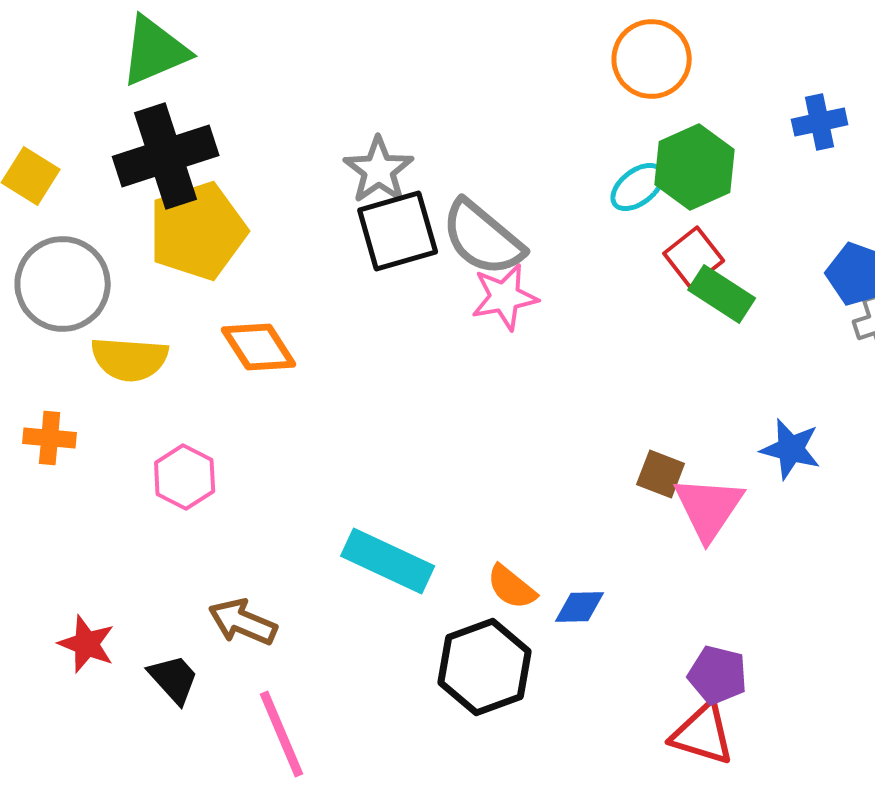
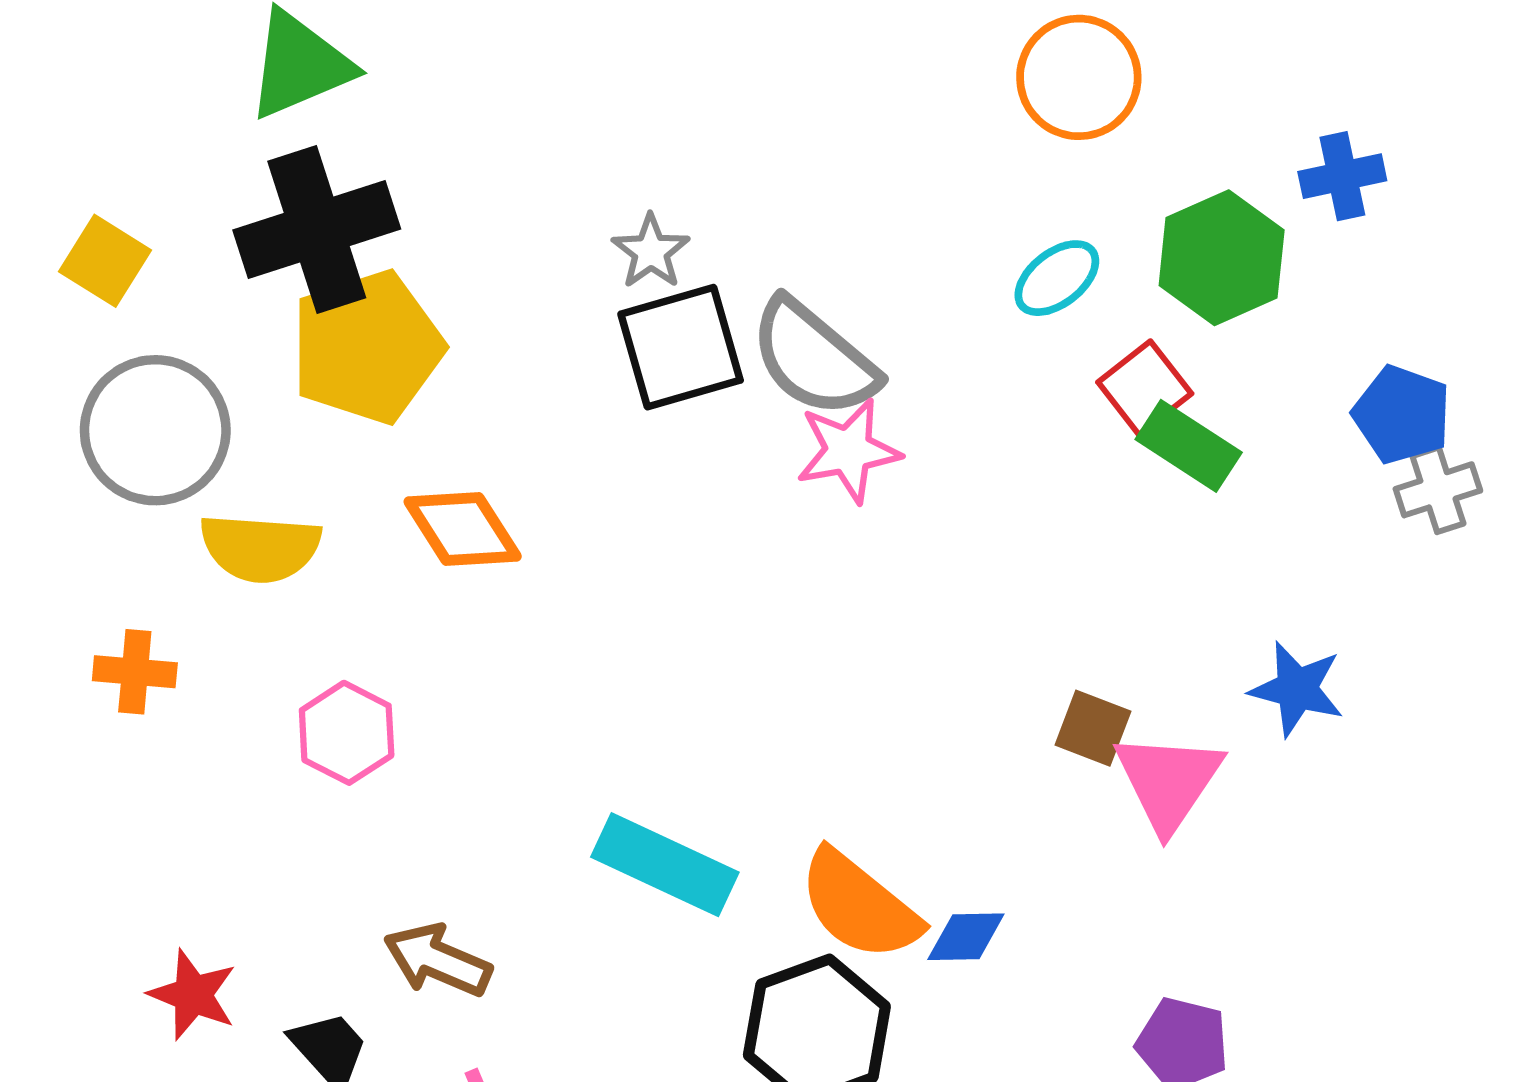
green hexagon: (695, 167) -> (1222, 258), moved
gray star: (379, 170) -> (651, 251), size x0.7
orange semicircle: (512, 587) -> (859, 905), size x1.6

